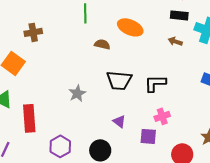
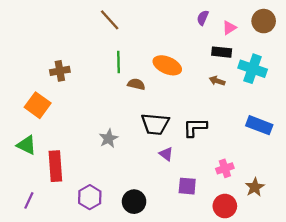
green line: (85, 13) -> (119, 62), moved
pink cross: (162, 116) -> (225, 168), moved
purple triangle: (119, 121) -> (166, 154), moved

